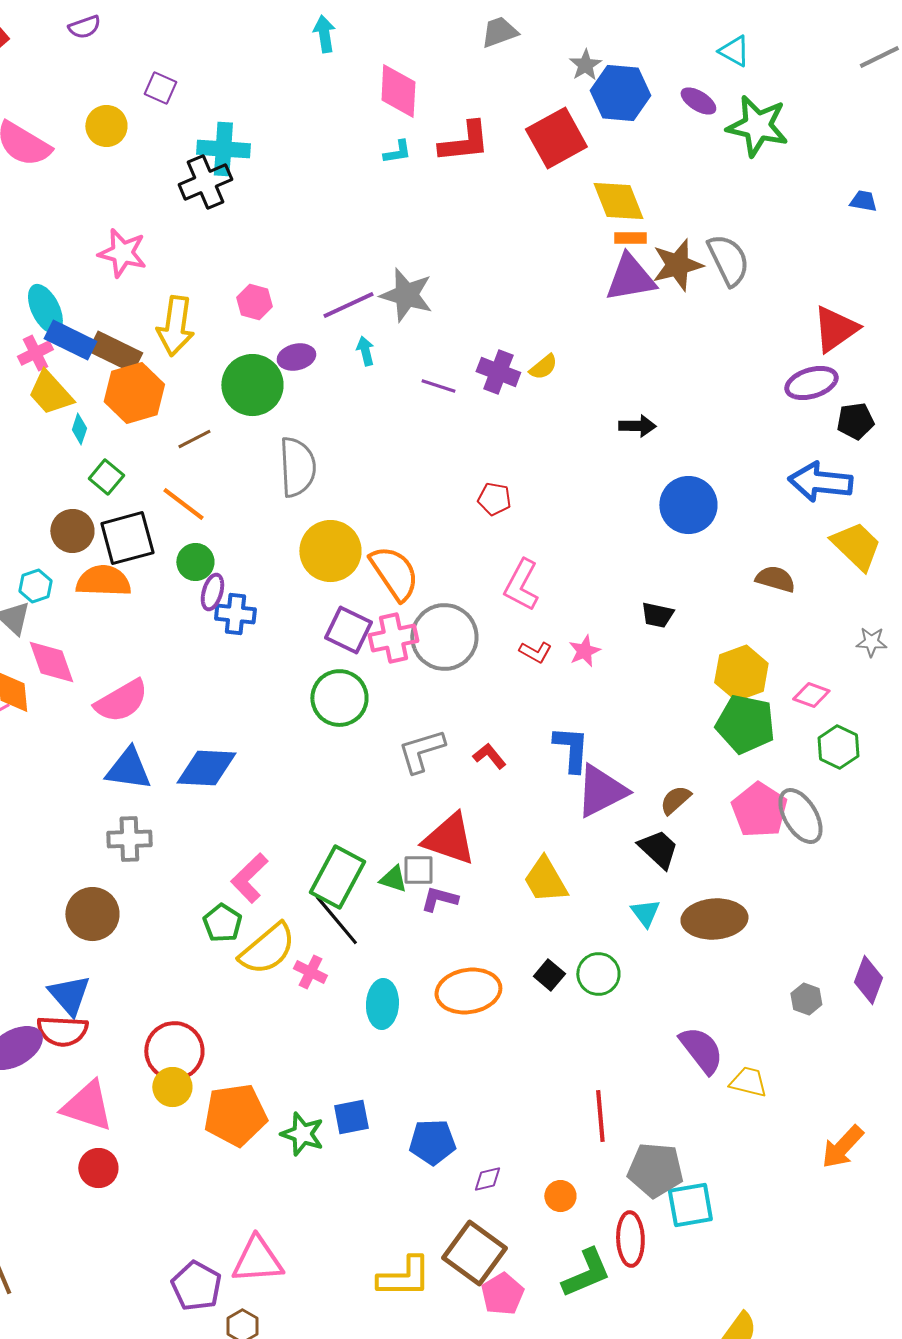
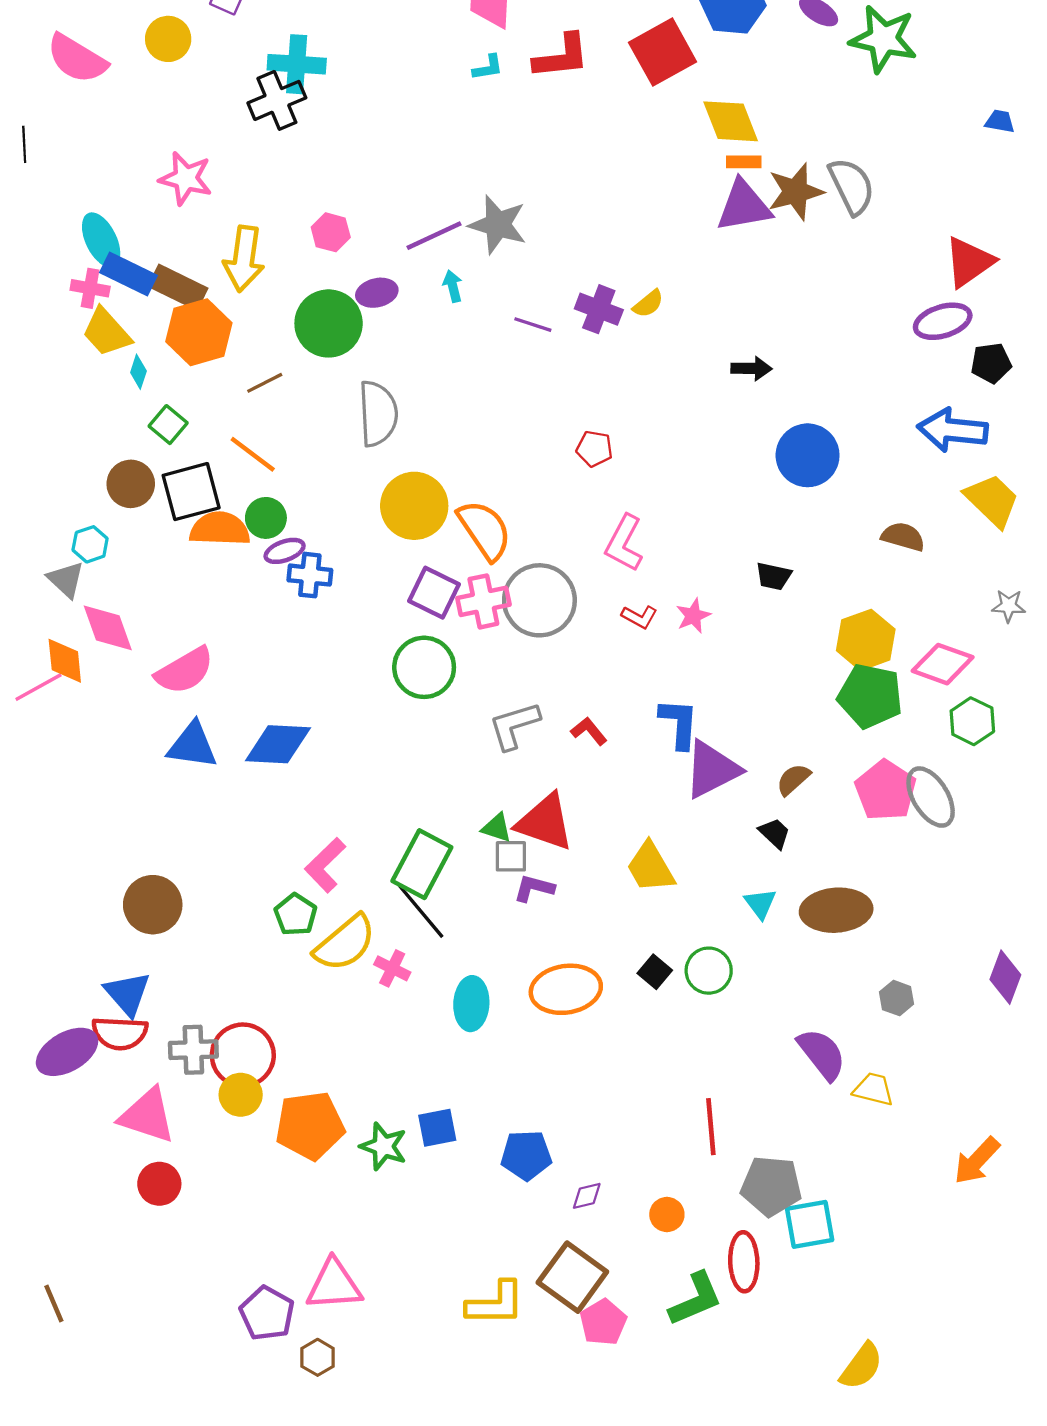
pink cross: (35, 353) -> (90, 288), turned 36
orange semicircle: (103, 581) -> (220, 529), moved
purple ellipse: (212, 592) -> (285, 551), turned 54
pink diamond: (811, 695) -> (943, 664), size x1.5
gray cross: (129, 839) -> (193, 1050), moved
black trapezoid: (658, 849) -> (775, 833), size x0.7
green triangle: (393, 879) -> (497, 828), moved
gray hexagon: (806, 999) -> (897, 998), moved

